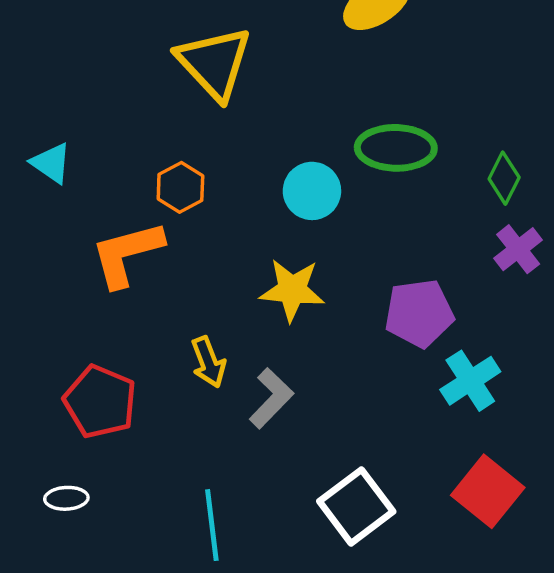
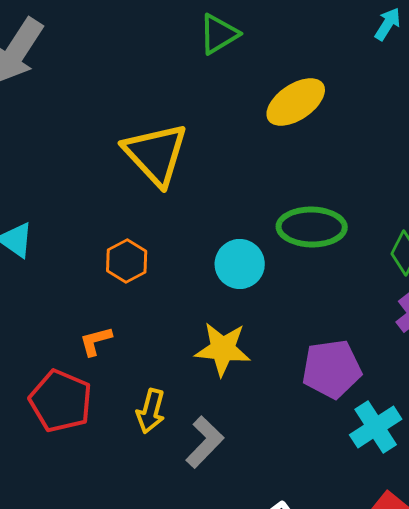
orange L-shape: (127, 254) -> (96, 341), moved, size x0.5
yellow arrow: (208, 362) -> (151, 411), turned 36
red pentagon: (100, 402) -> (61, 401), moved

